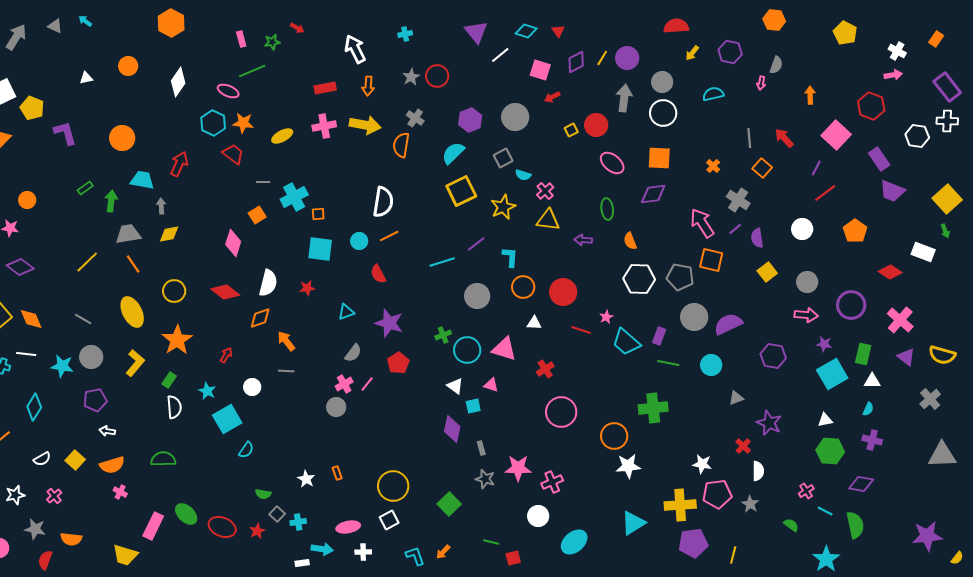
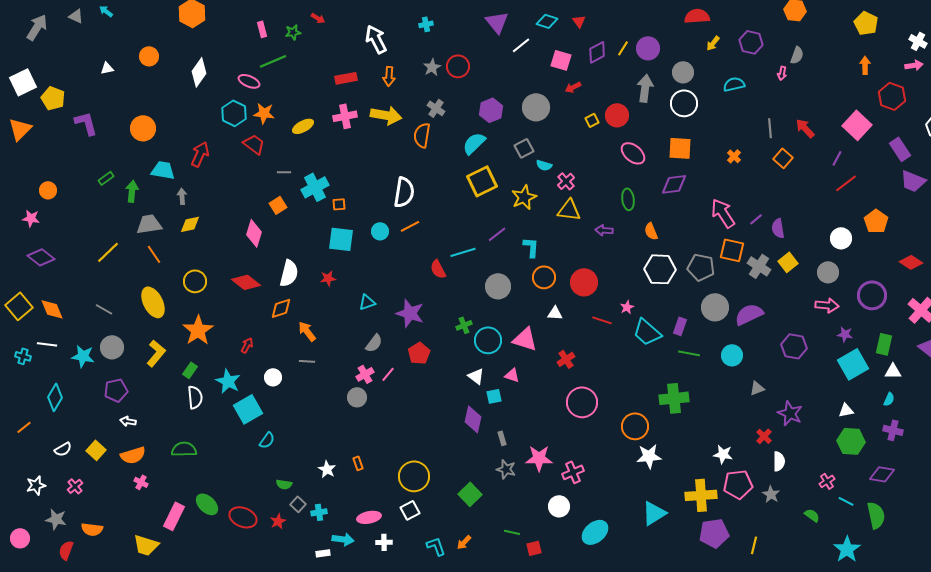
orange arrow: (810, 95) -> (865, 65), moved
gray cross: (738, 200) -> (759, 266), moved
white circle: (802, 229) -> (841, 238), moved
red semicircle: (378, 274) -> (438, 269), moved
cyan star: (207, 391) -> (228, 381), size x1.4

